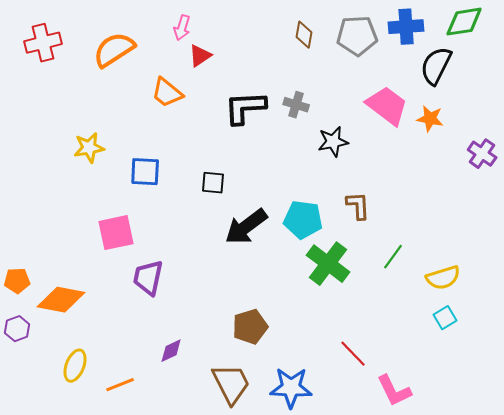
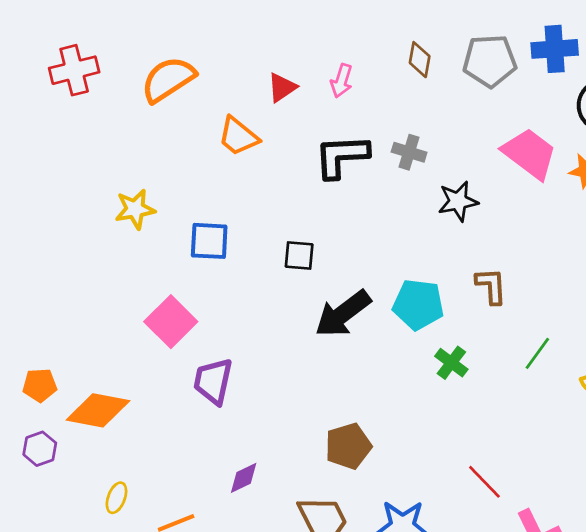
pink arrow: (182, 28) -> (342, 81), moved
pink square: (116, 233) -> (171, 322), turned -33
green cross: (328, 264) -> (451, 363), size x0.6
yellow ellipse: (75, 366) -> (116, 498), size x0.7

